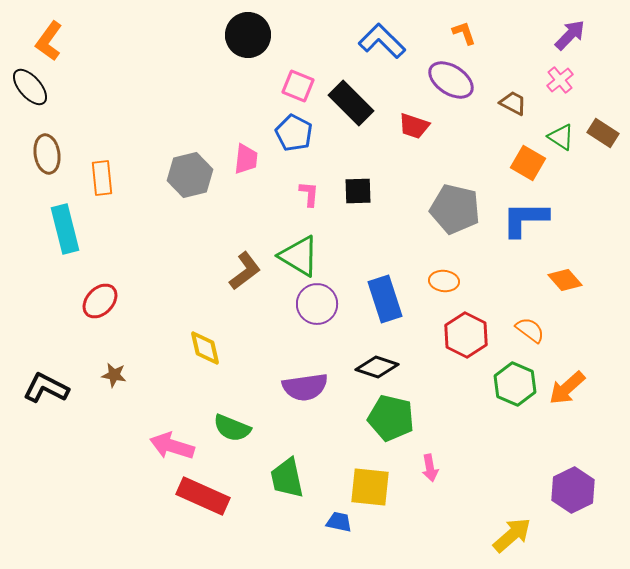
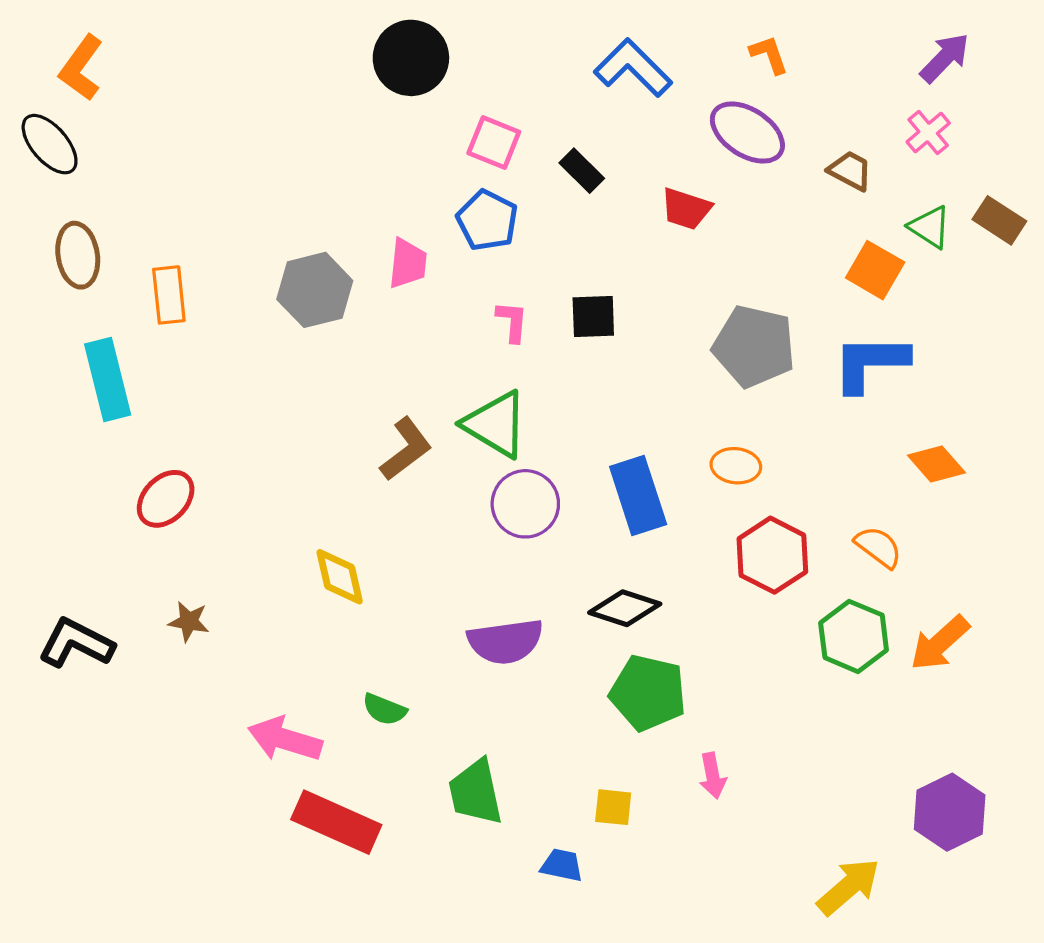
black rectangle: (351, 103) -> (582, 171), size x0.6
green semicircle: (232, 428) -> (384, 709), size x0.7
yellow square: (370, 487) -> (613, 807), size x0.6

